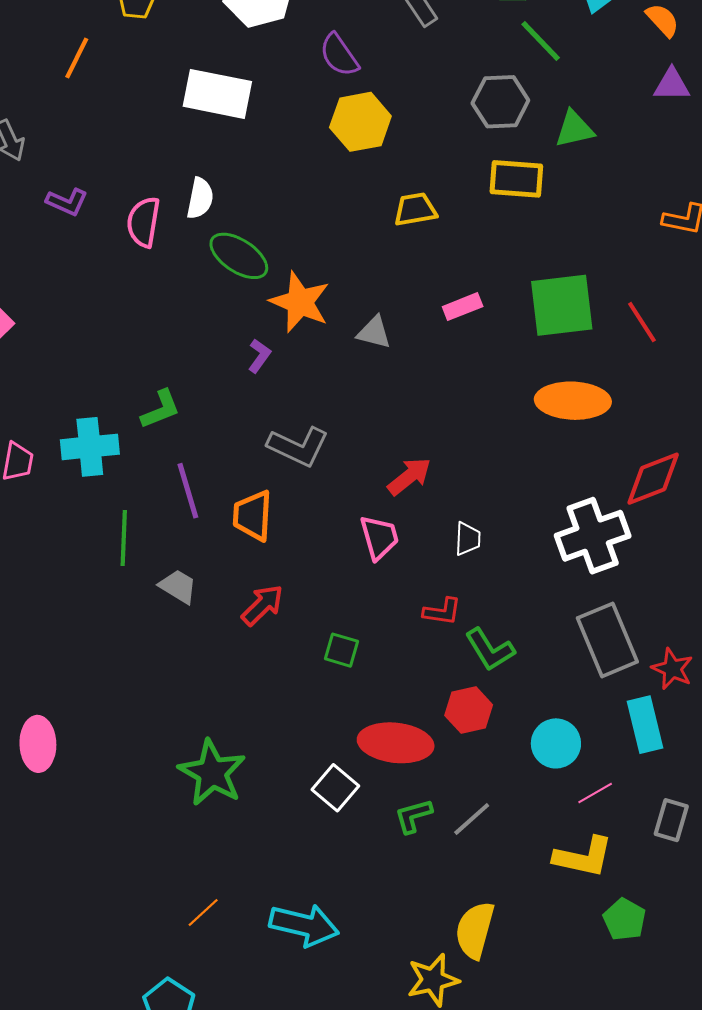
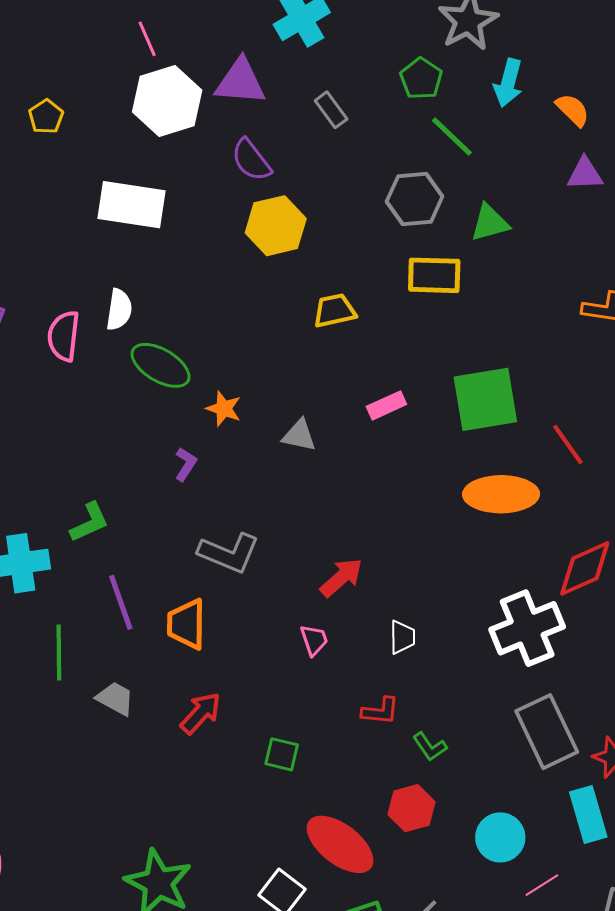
orange star: (300, 302) -> (224, 409), size x0.6
red line: (642, 322) -> (568, 444), moved
pink trapezoid: (379, 537) -> (314, 640), size x0.7
green L-shape: (490, 650) -> (430, 747), size x0.7
red ellipse: (396, 743) -> (340, 844), turned 34

